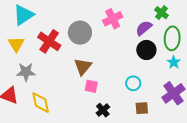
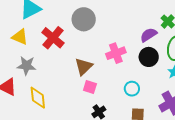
pink cross: (113, 19) -> (116, 53), moved
gray circle: (80, 33) -> (84, 19), moved
yellow triangle: (16, 44) -> (20, 37), turned -42

